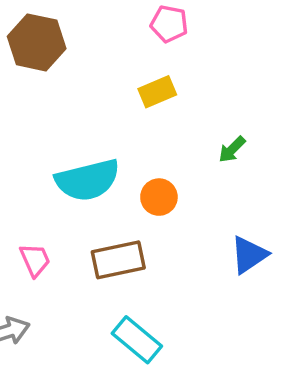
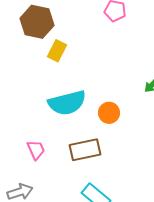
yellow rectangle: (157, 92) -> (57, 51), moved, turned -40

